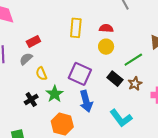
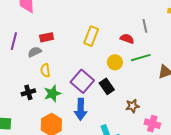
red semicircle: (106, 28) -> (127, 39), moved
green line: (133, 60) -> (141, 58), moved
black rectangle: (115, 79) -> (107, 86), moved

